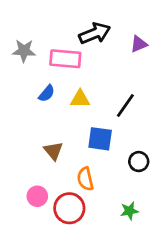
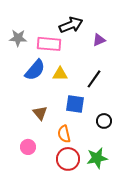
purple triangle: (139, 44) -> (99, 40), moved
blue semicircle: (47, 93) -> (35, 70), size x1.6
red circle: (69, 208) -> (68, 159), moved
green star: (129, 211) -> (97, 158), size x1.5

